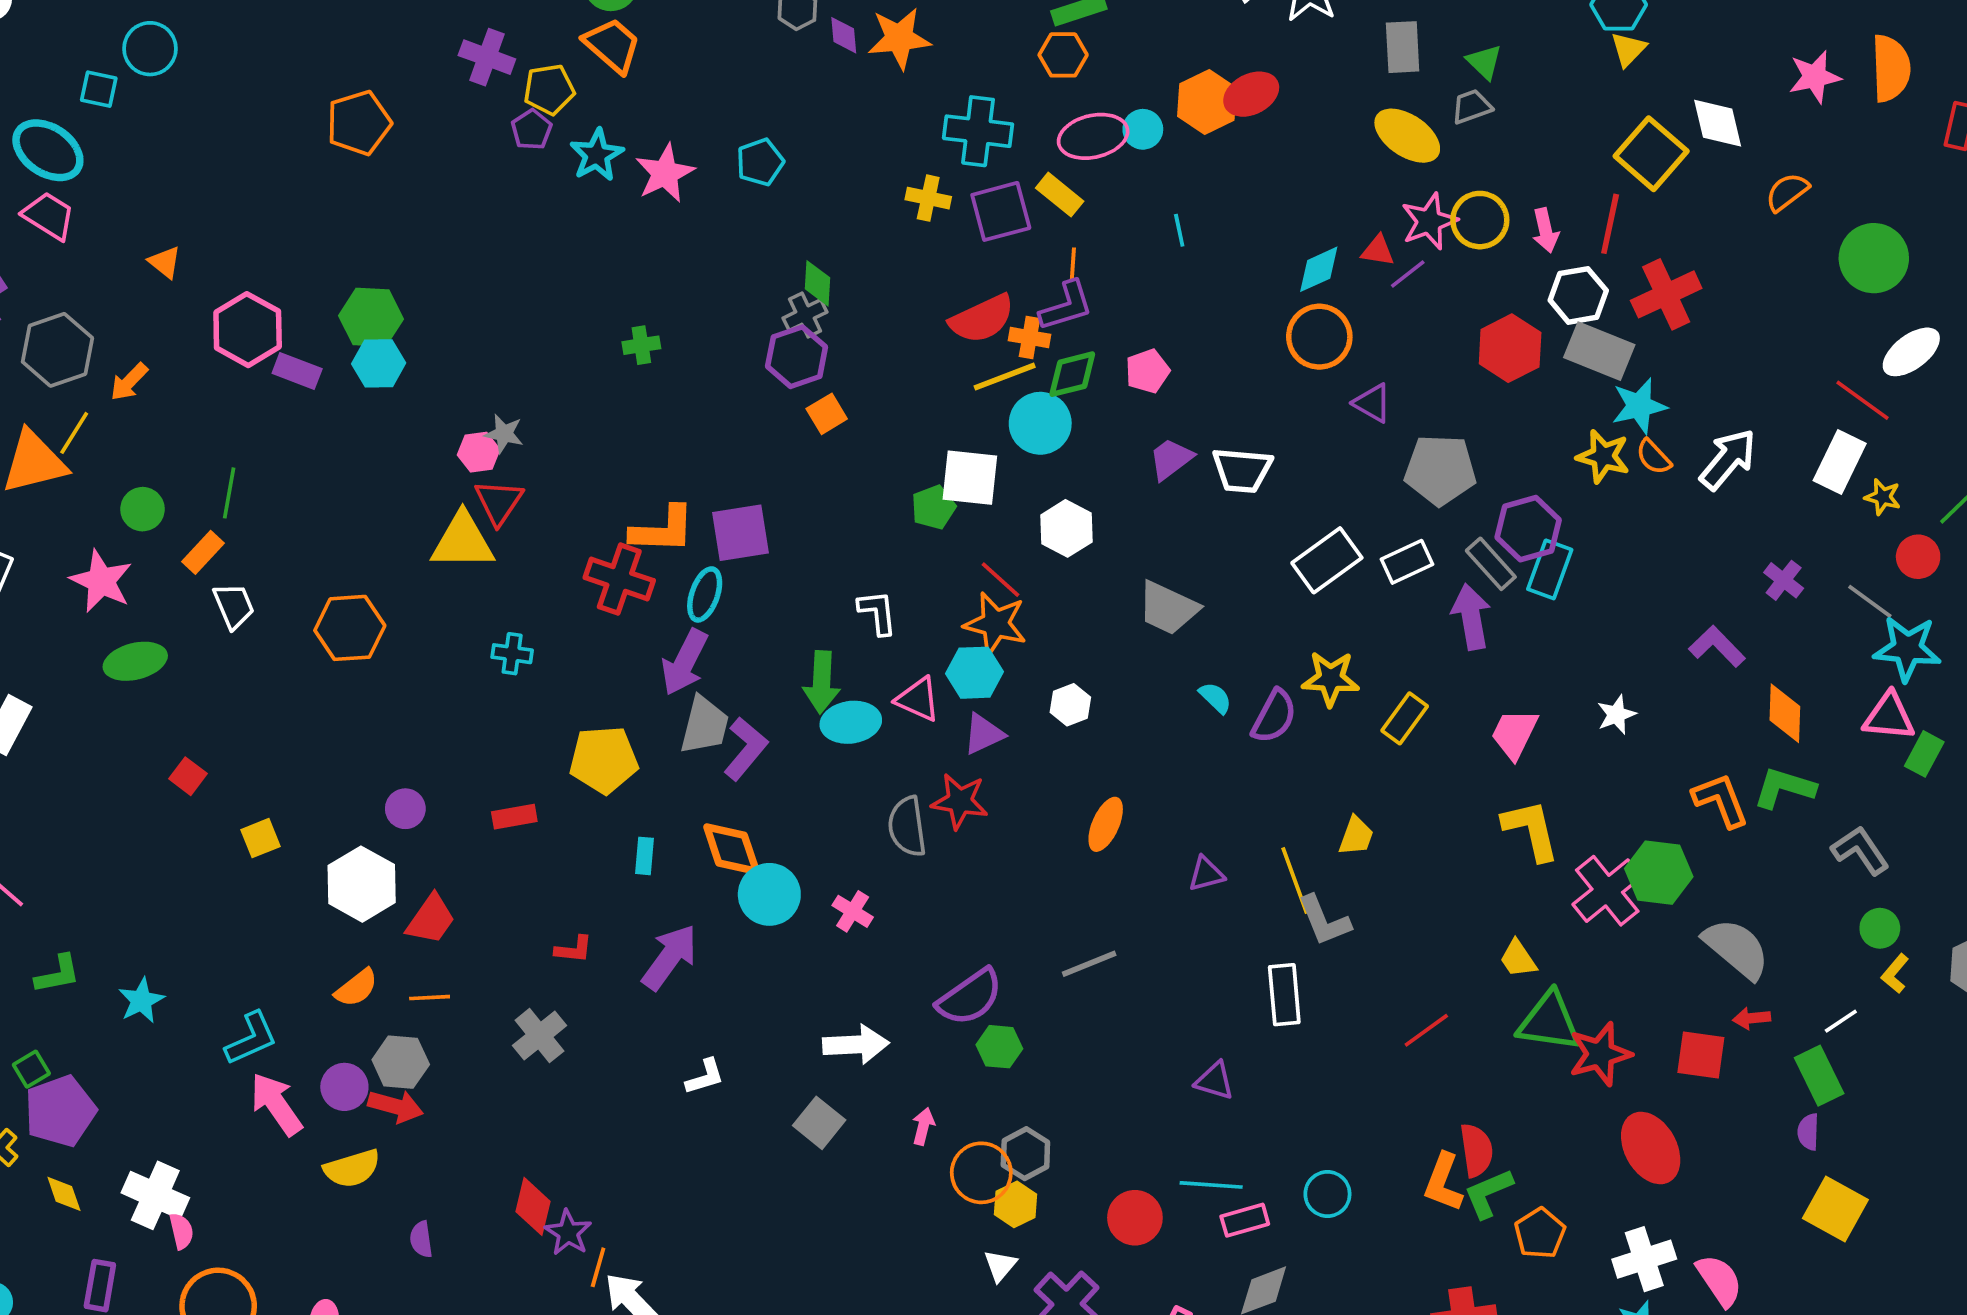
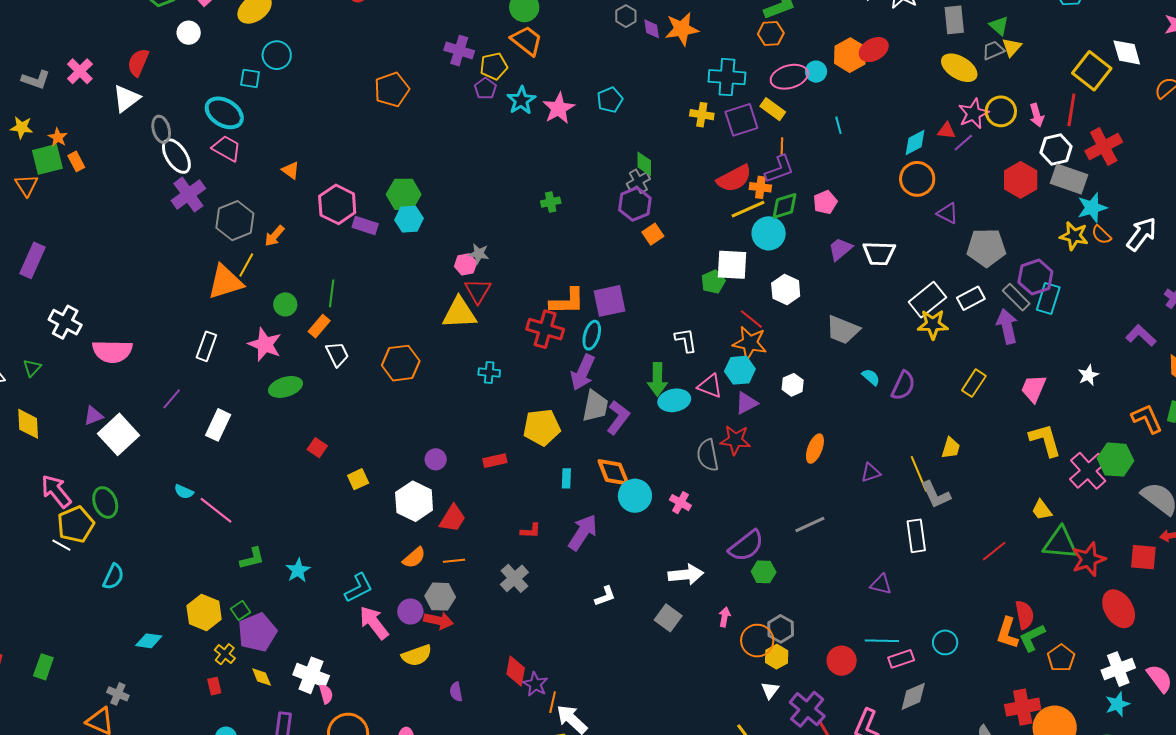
yellow triangle: (1628, 49) -> (1012, 47), moved
yellow star: (1331, 679) -> (933, 324), moved

